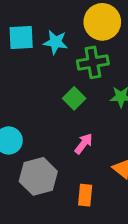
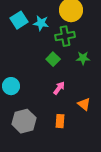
cyan square: (21, 37) -> (19, 20), turned -30
gray hexagon: (38, 176) -> (24, 121), moved

